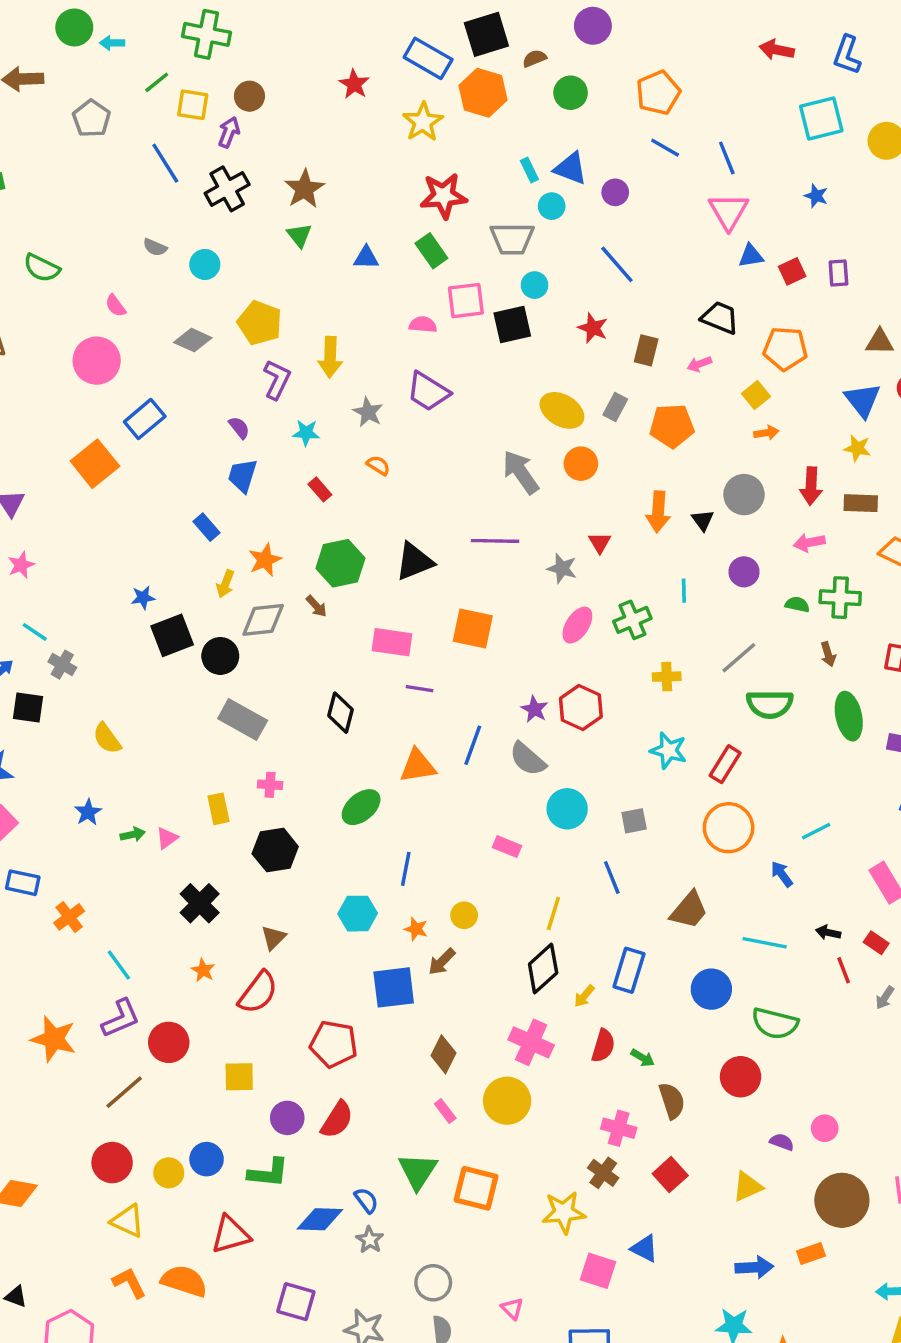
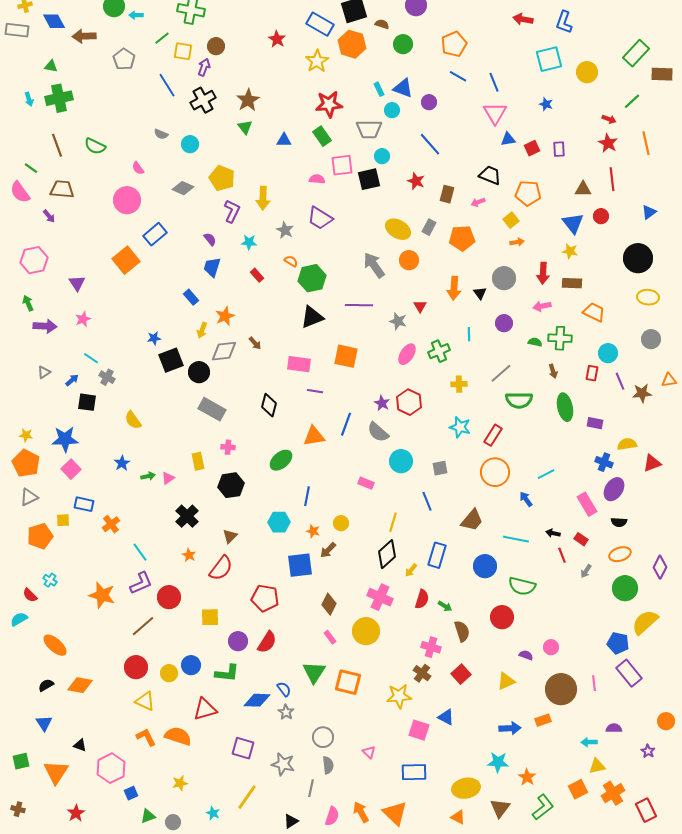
brown semicircle: (535, 58) -> (382, 24), turned 40
green hexagon: (340, 563) -> (312, 278), moved

